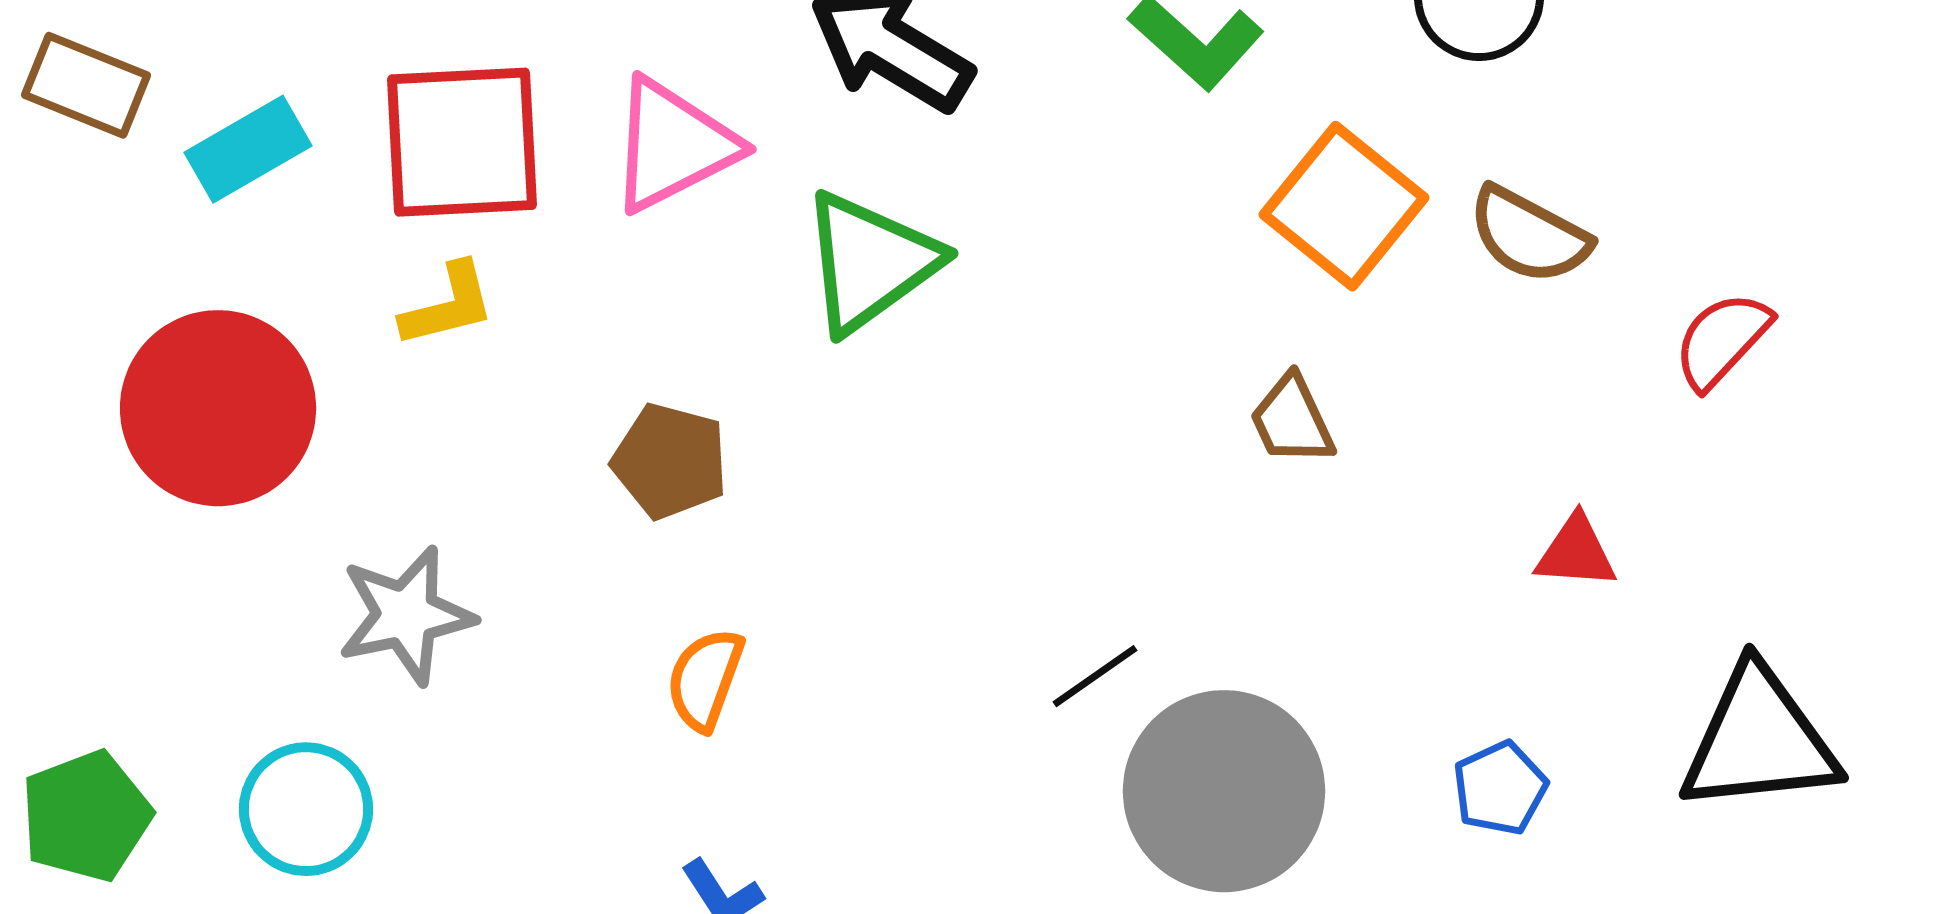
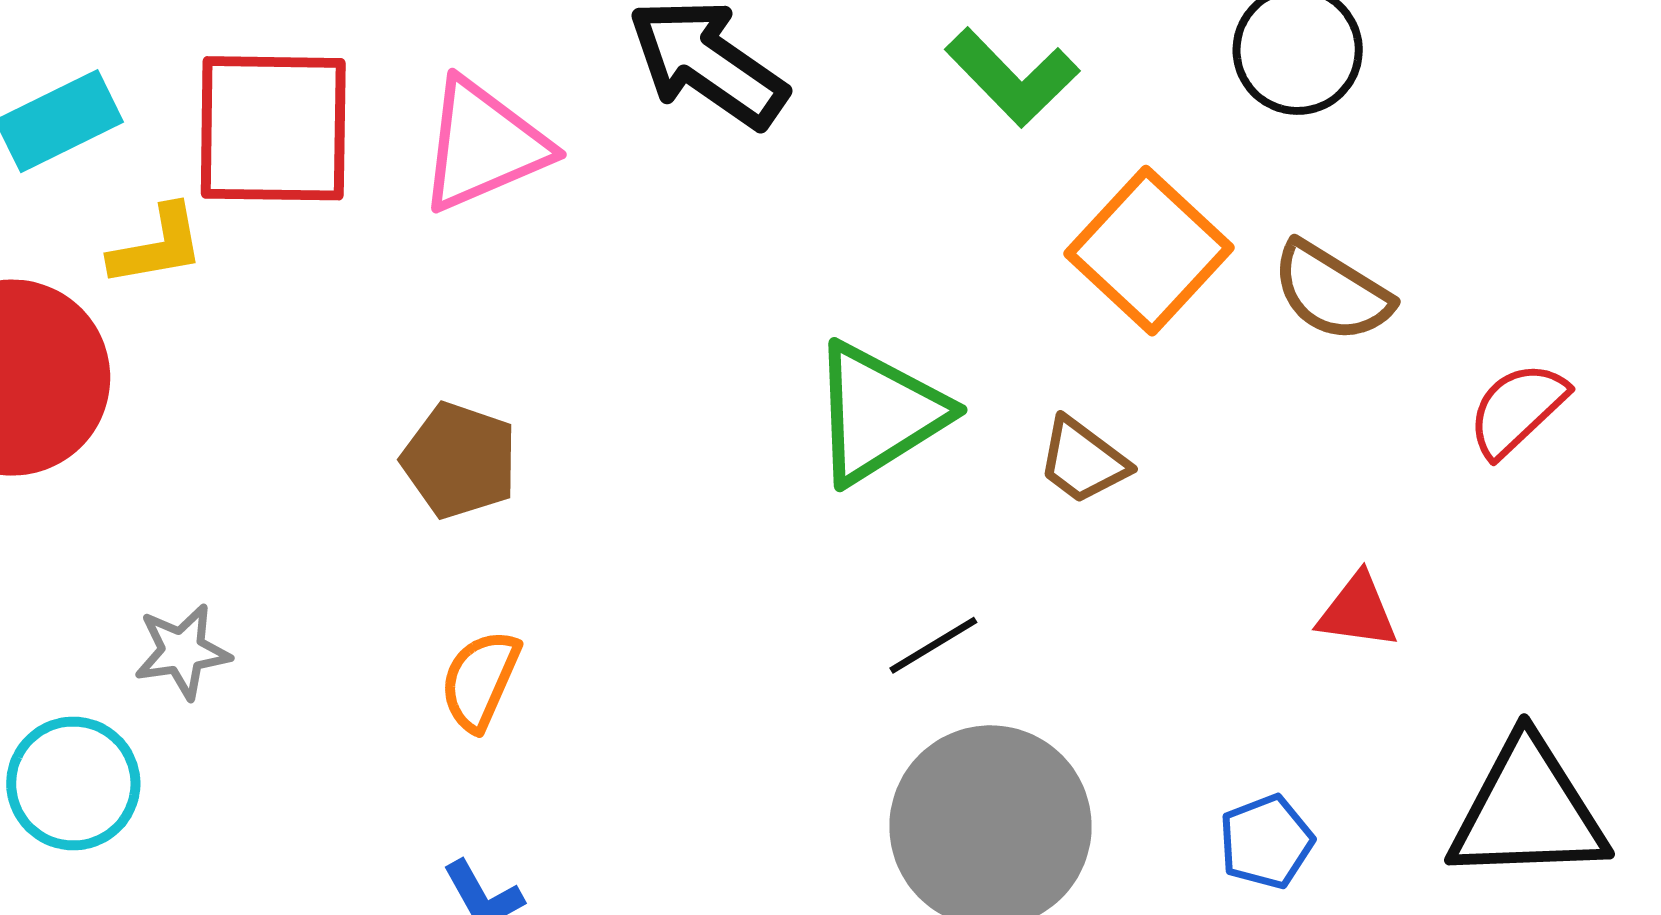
green triangle: (870, 262) -> (879, 413), moved
yellow L-shape: (448, 305) -> (157, 246), moved
brown trapezoid: (1292, 420) -> (1083, 461), turned -32
gray star: (406, 615) -> (182, 651), moved, size x0.7
black line: (1095, 676) -> (933, 645), moved

